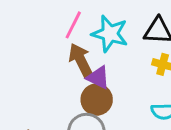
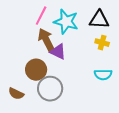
brown circle: (97, 100) -> (36, 70), moved

